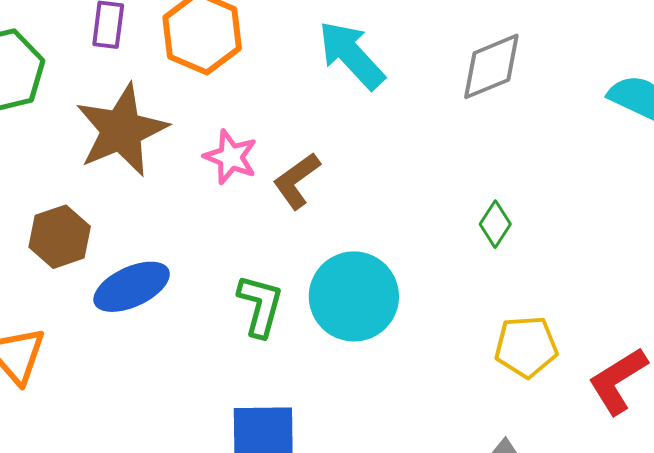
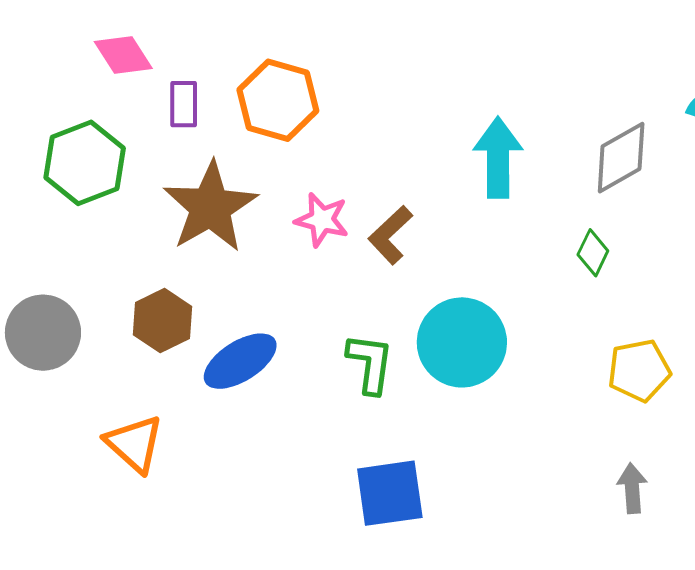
cyan arrow: (351, 55) -> (498, 158), moved, turned 50
gray diamond: (491, 66) -> (621, 158), moved

